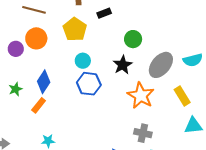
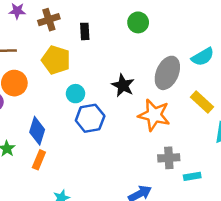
black rectangle: (104, 13) -> (85, 31), turned -56
green circle: (133, 39) -> (138, 22), moved

